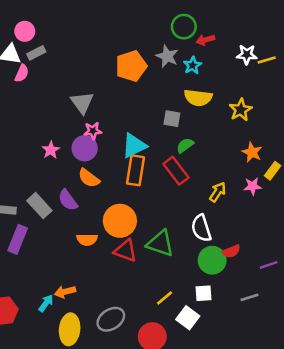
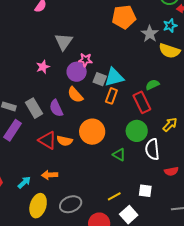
gray star: (167, 56) -> (150, 34), moved
gray triangle: (82, 103) -> (64, 42), moved
gray square: (172, 119) -> (100, 79), moved
pink star: (51, 150) -> (43, 67), moved
orange rectangle: (135, 170) -> (111, 96), size x0.7
green triangle: (160, 243) -> (119, 155), size x0.6
red triangle: (125, 251) -> (47, 140), moved
green circle: (212, 260) -> (137, 131), moved
orange arrow: (65, 292) -> (50, 175), moved
white square: (203, 293) -> (145, 191), moved

